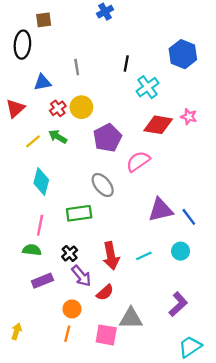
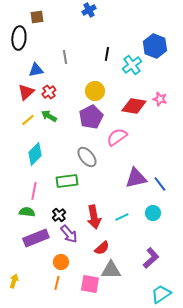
cyan cross: (147, 87) -> (132, 65), moved
yellow circle: (81, 107) -> (95, 91), moved
red triangle: (15, 108) -> (26, 92), moved
cyan diamond: (41, 182) -> (35, 154), turned 30
purple rectangle: (42, 281) -> (36, 238), size x1.4
red semicircle: (105, 292) -> (102, 248), moved

